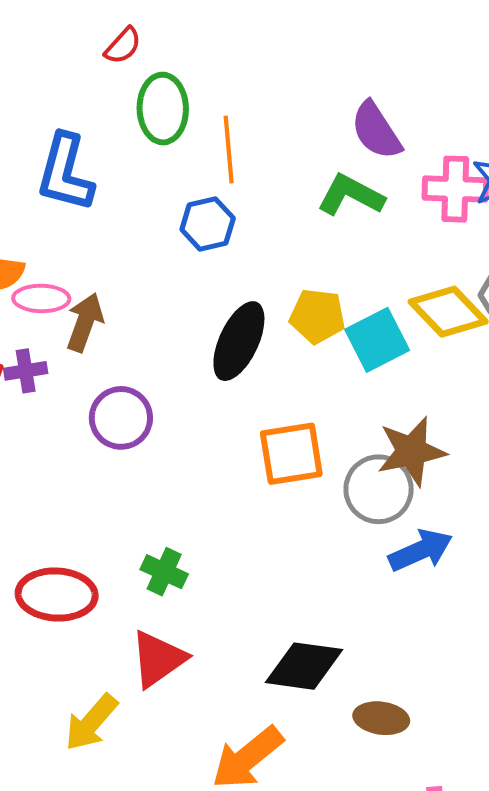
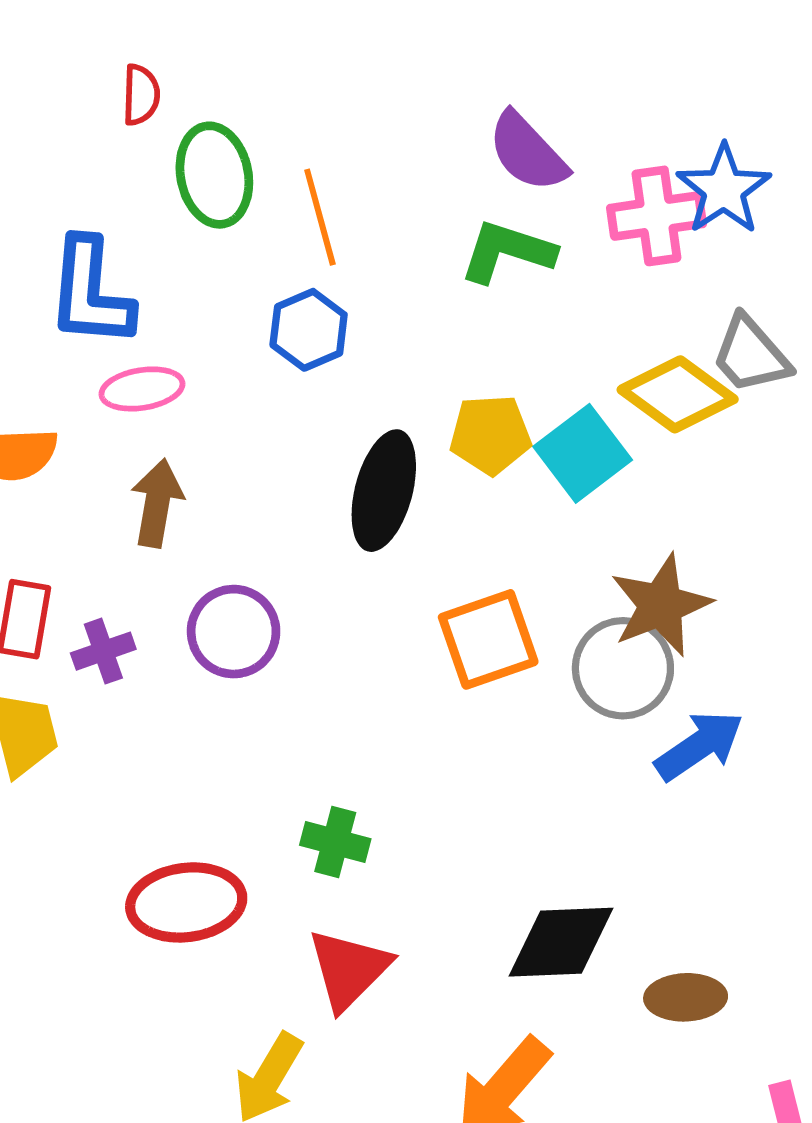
red semicircle: (123, 46) -> (141, 95), turned -30
pink ellipse: (41, 298) -> (142, 389), moved
purple cross: (26, 371) -> (103, 651), moved

